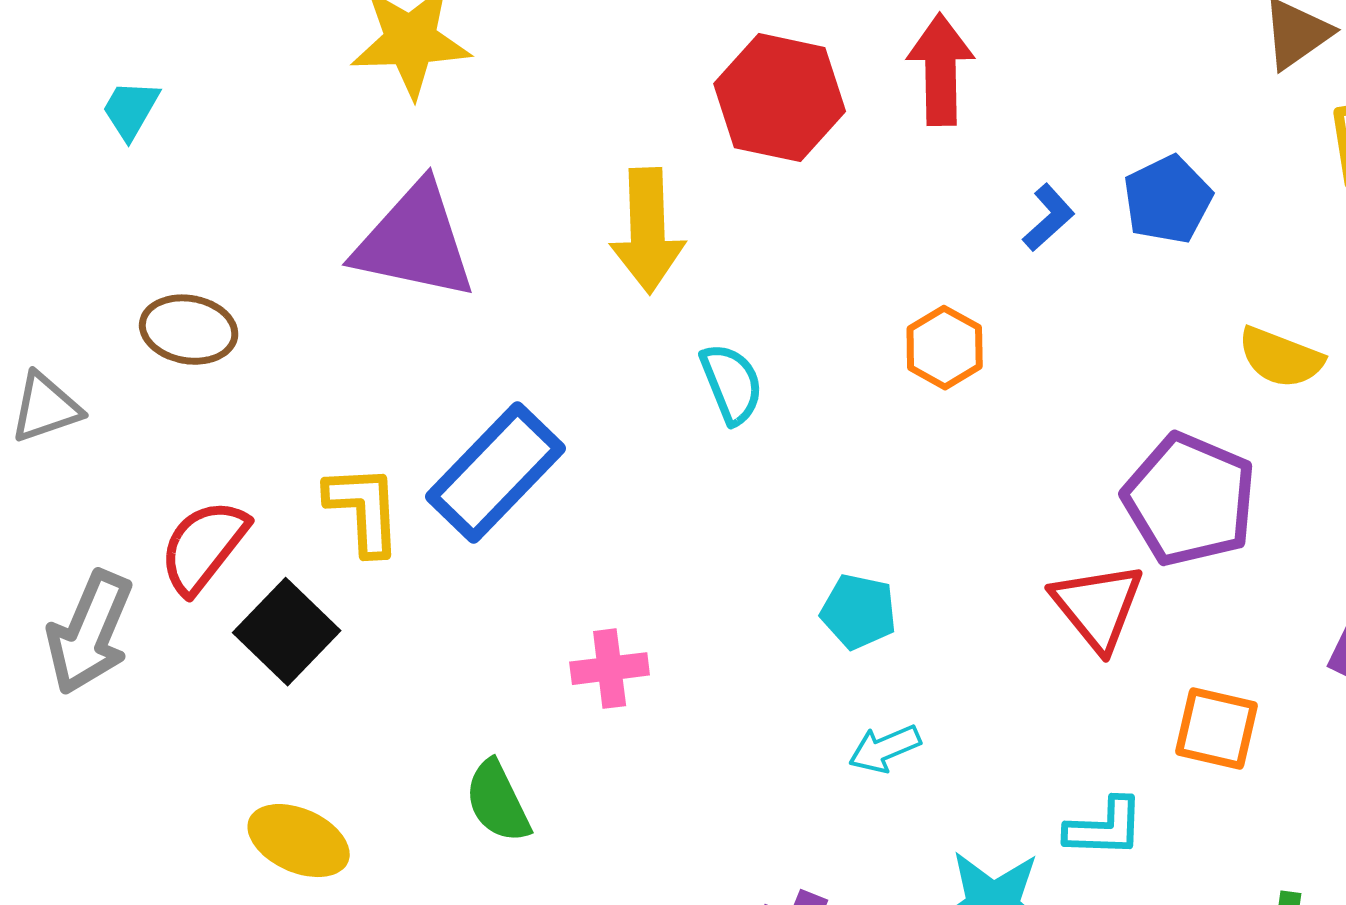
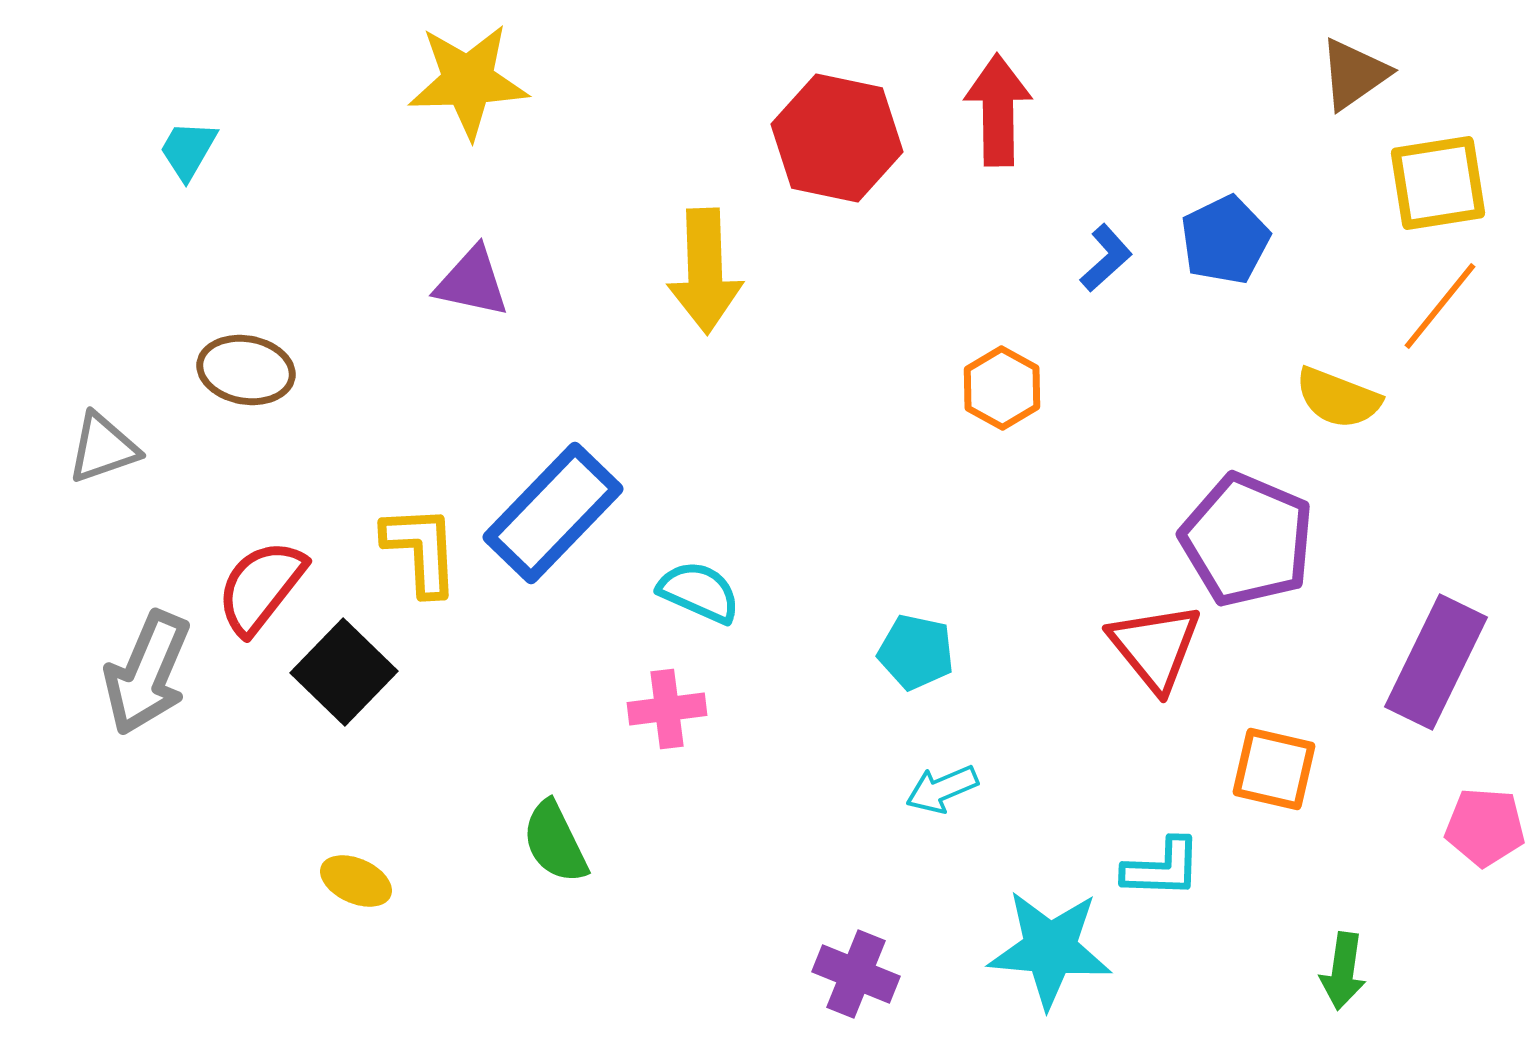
purple triangle: (415, 242) -> (472, 282), size x0.6
cyan semicircle: (732, 384) -> (699, 592), moved, turned -44
yellow ellipse: (299, 841) -> (356, 881), size x0.7

